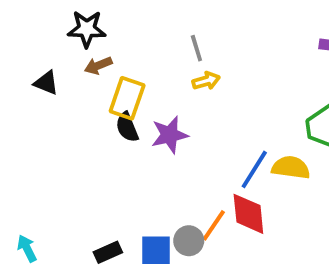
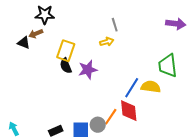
gray line: (196, 48) -> (115, 25), moved
brown arrow: (98, 65) -> (36, 34), moved

